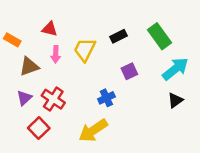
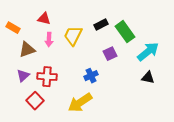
green rectangle: (160, 36) -> (125, 32), moved
red cross: (53, 99) -> (47, 77), turned -30
black triangle: (175, 100) -> (148, 78), turned 48

